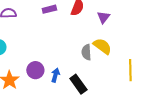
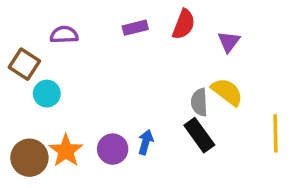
purple circle: (35, 70) -> (113, 149), moved
black rectangle: (78, 84) -> (199, 135), moved

